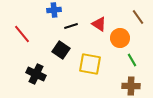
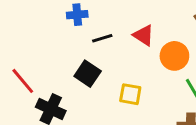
red line: (22, 34) -> (23, 81), moved
yellow square: (90, 64) -> (130, 94), size x0.7

